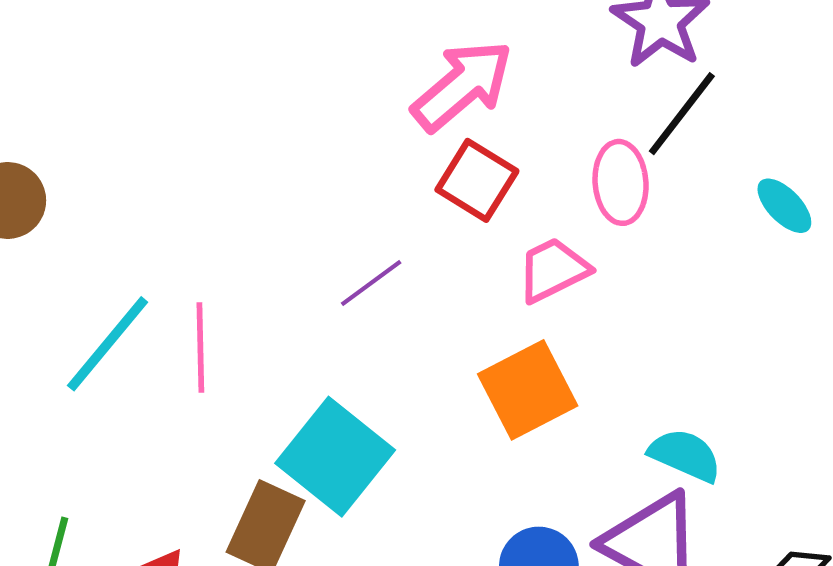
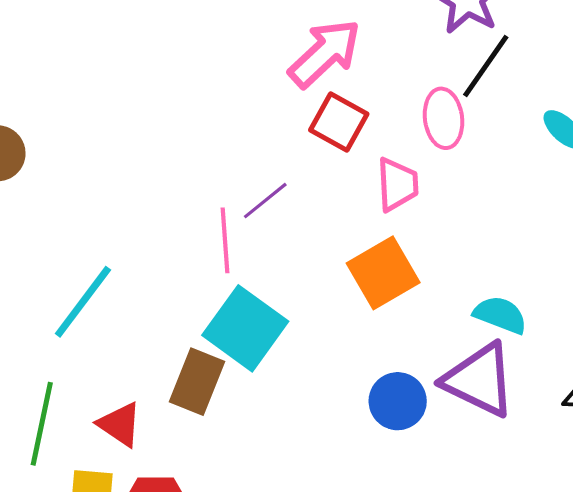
pink trapezoid: (553, 270) -> (397, 184), turned 116
cyan line: (108, 344) -> (83, 302), moved
pink line: (200, 347) -> (225, 240), moved

